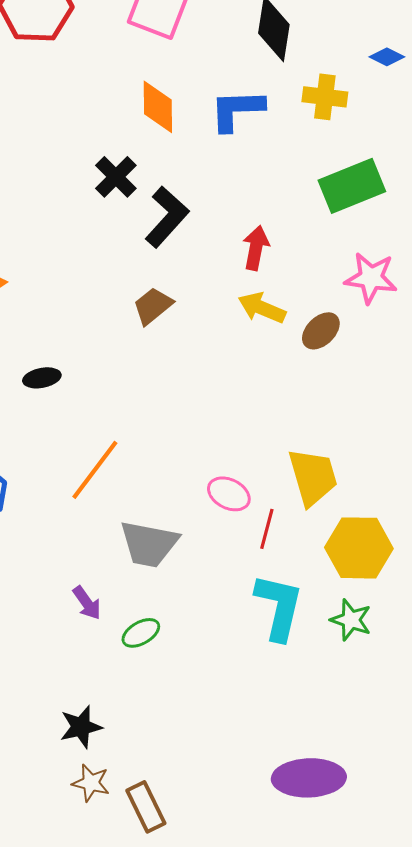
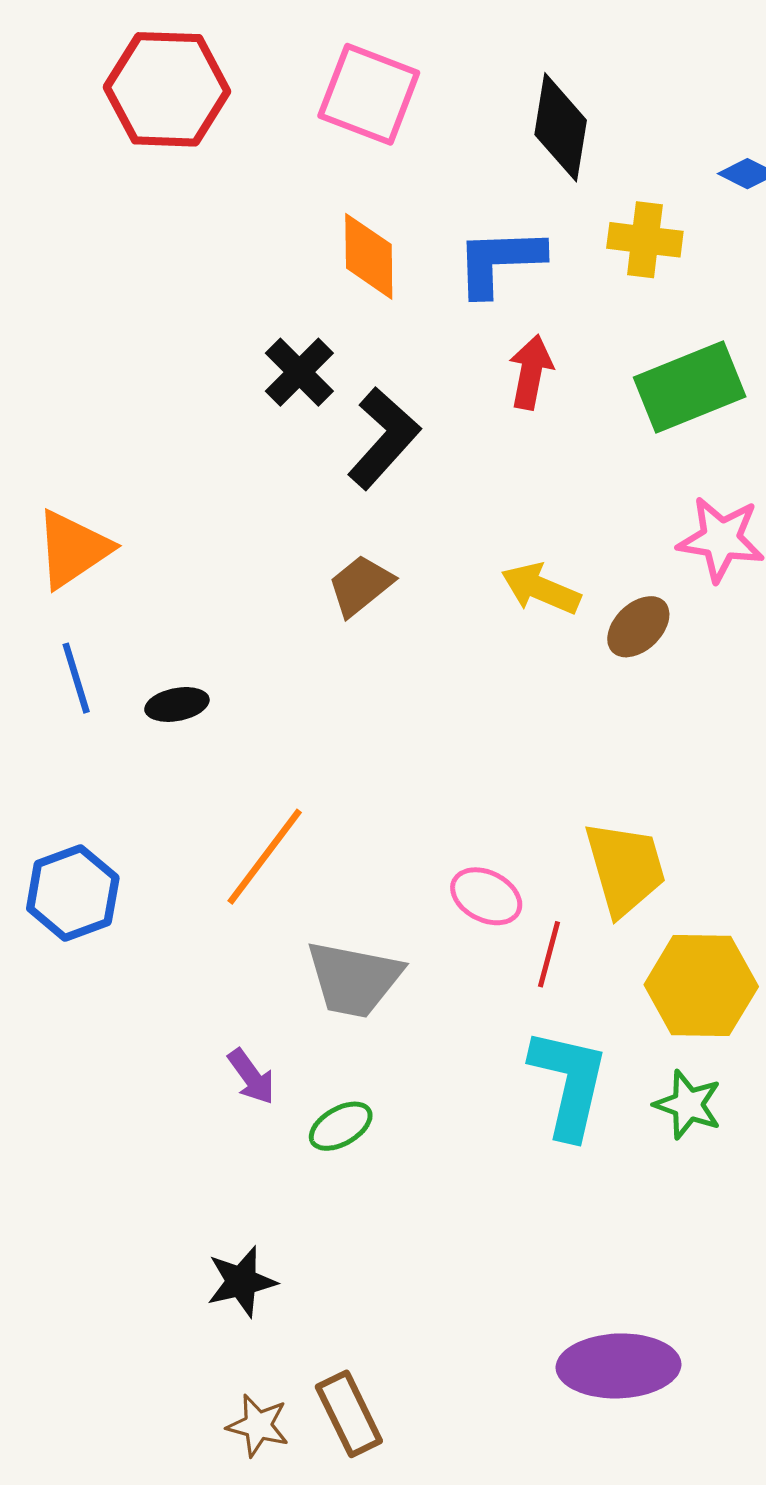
red arrow: (256, 248) -> (531, 372), moved
brown star: (91, 783) -> (258, 1425), moved

